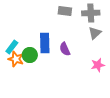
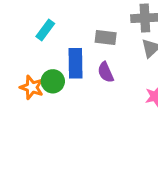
gray rectangle: (65, 11) -> (106, 38), moved
cyan rectangle: (12, 47) -> (45, 30), moved

